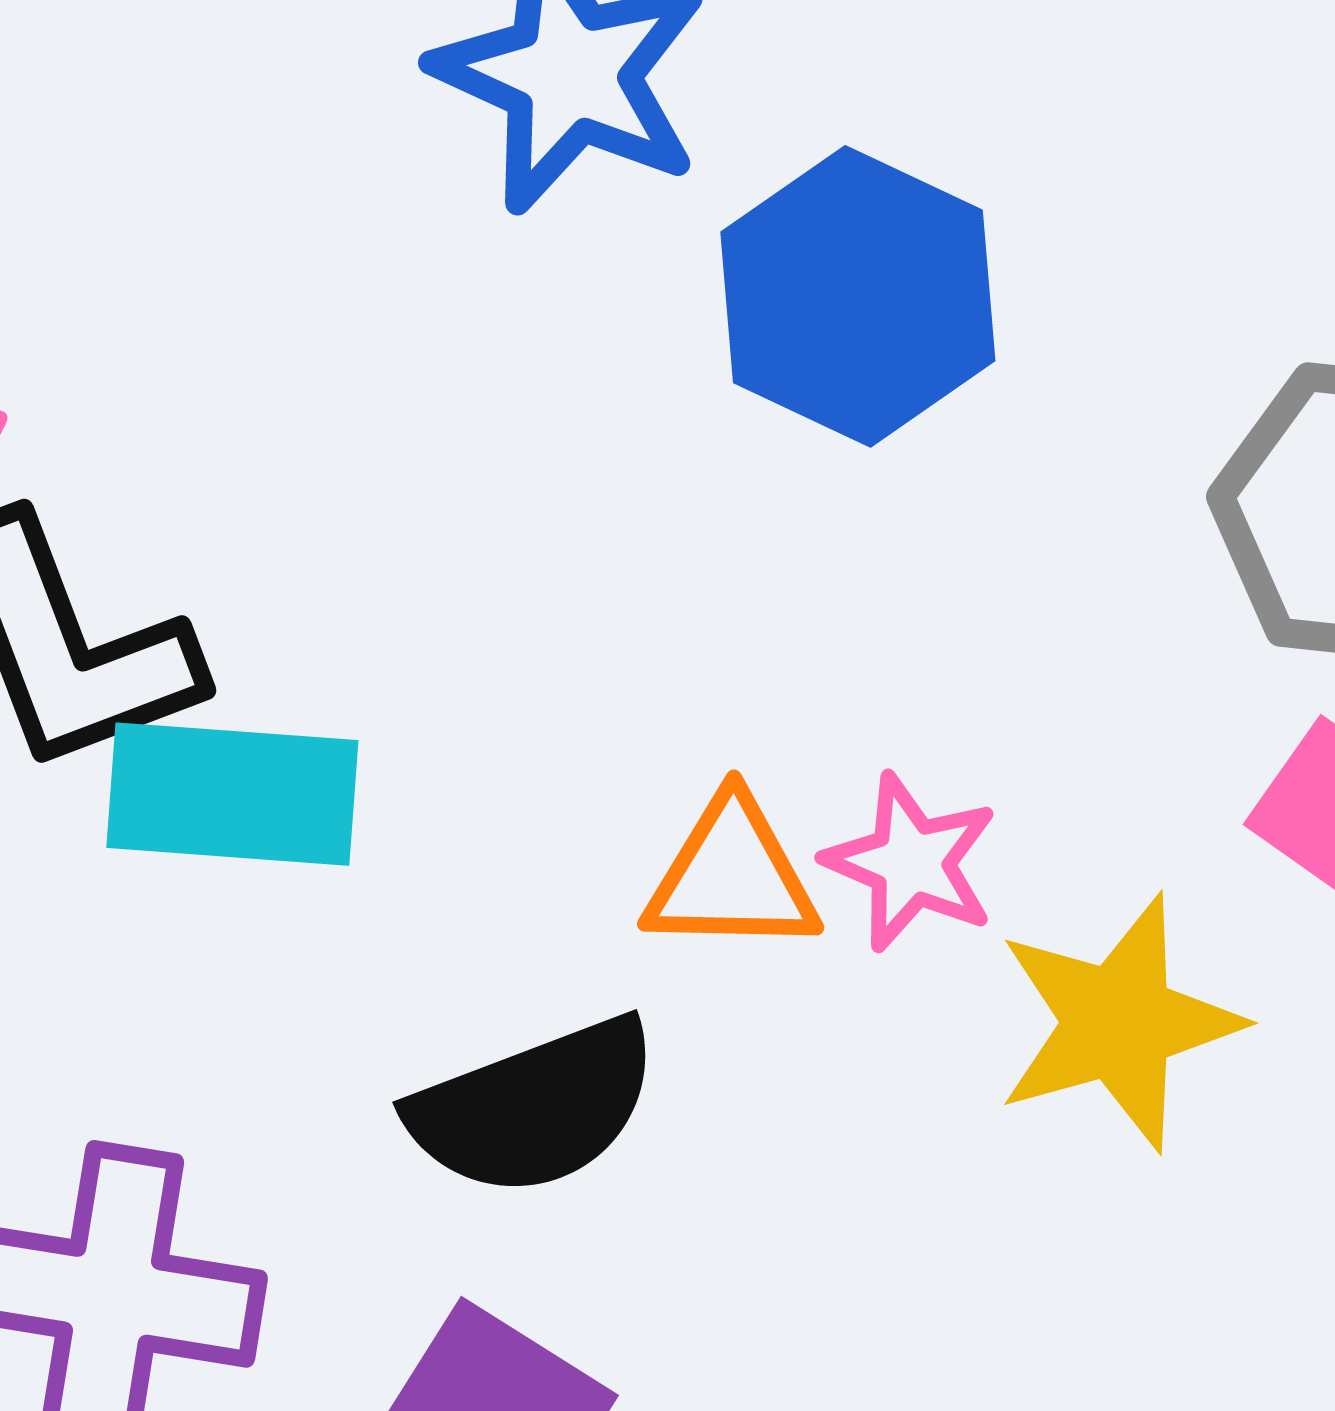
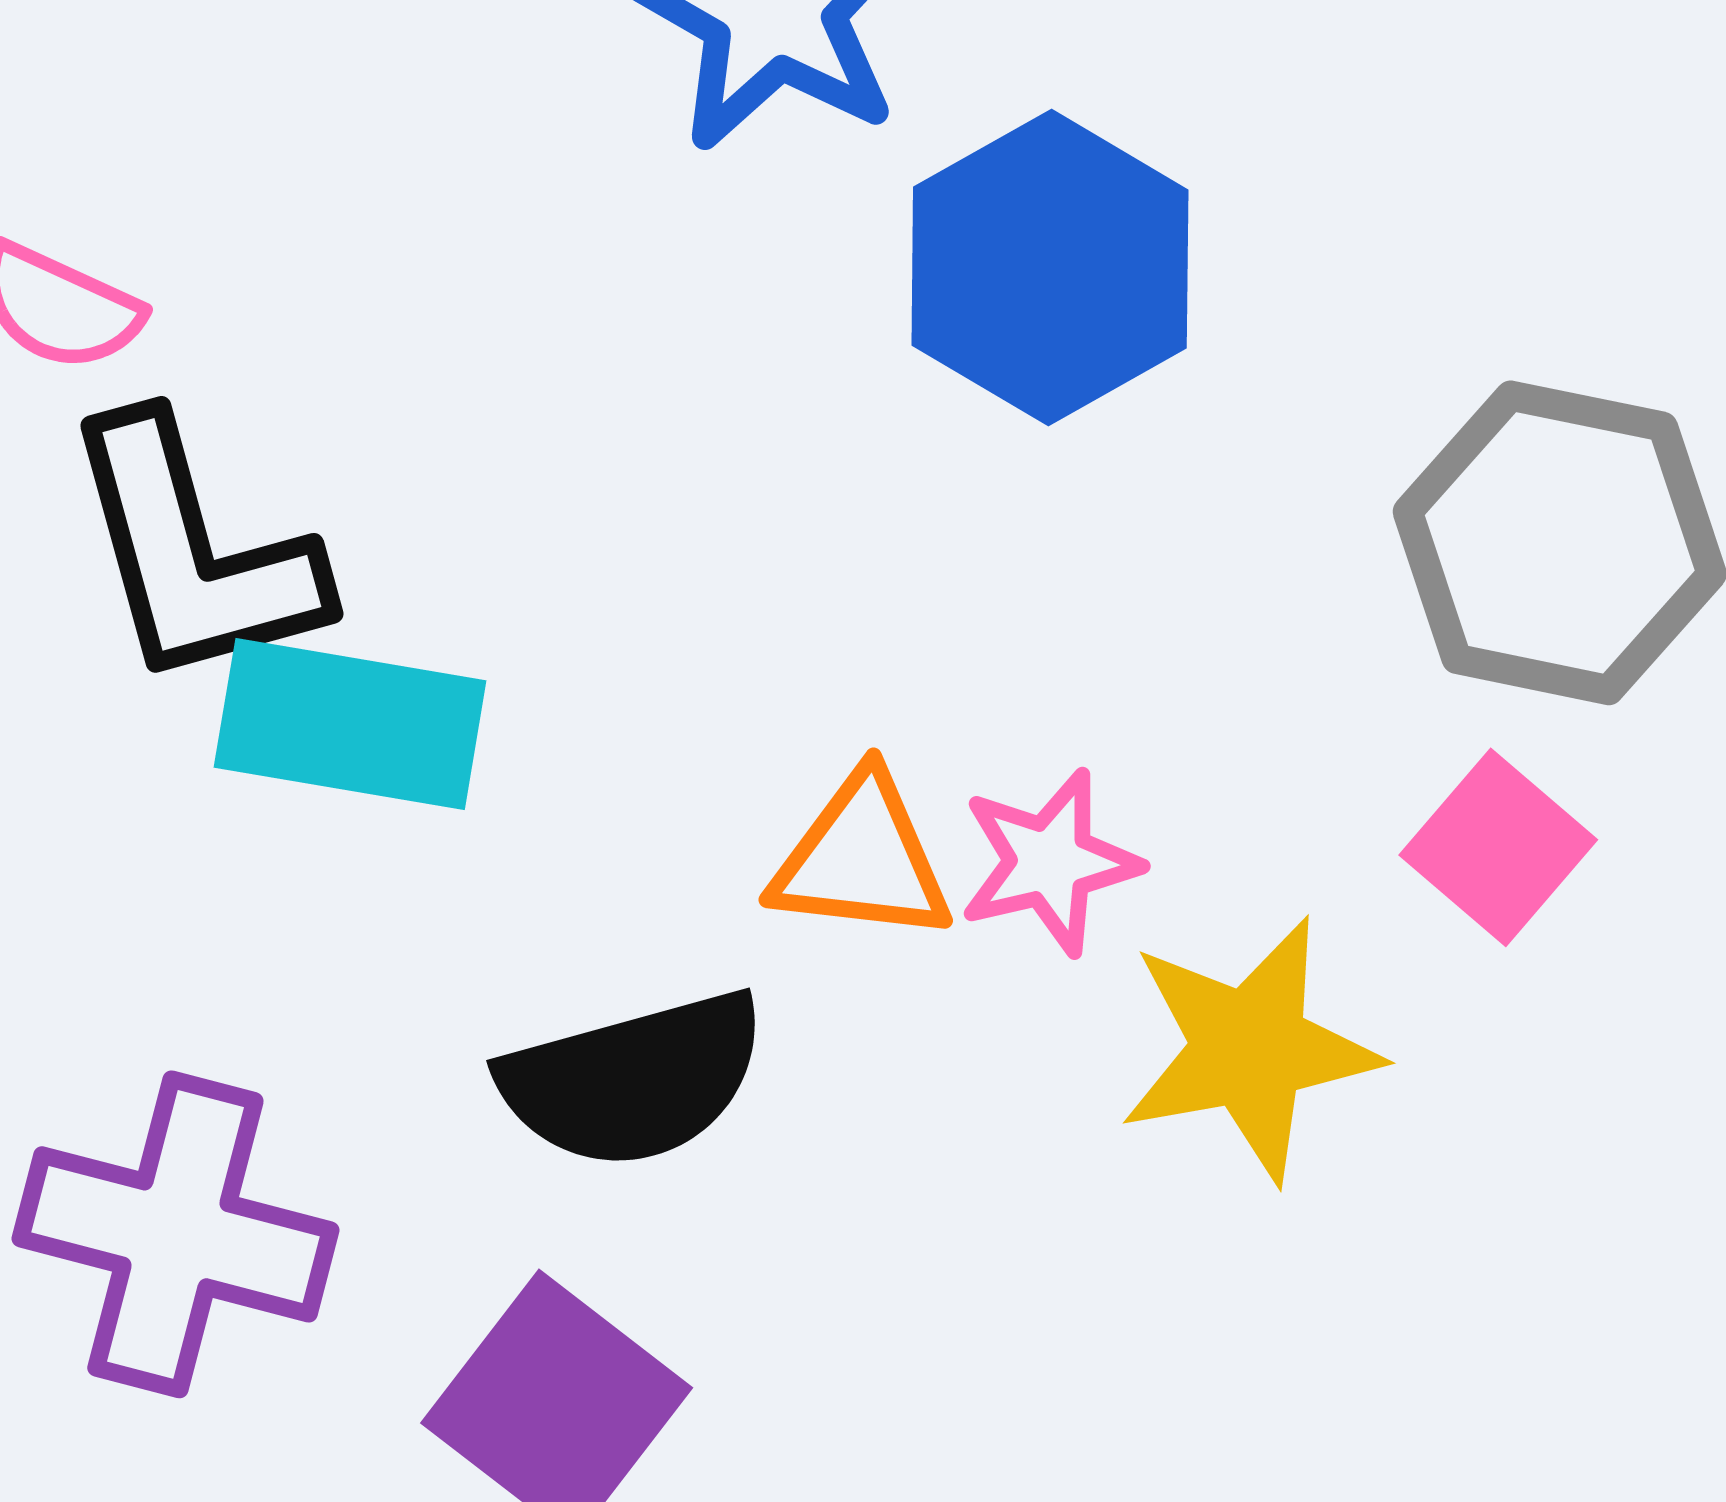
pink star: (911, 863) -> (1050, 862), turned 30

